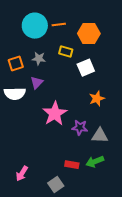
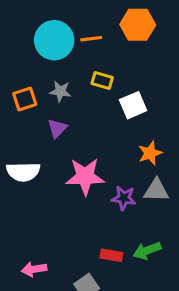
orange hexagon: (89, 34) -> (138, 25), moved
white semicircle: (15, 94) -> (23, 172), moved
pink star: (55, 114) -> (85, 176), turned 30
gray triangle: (100, 136) -> (156, 190), moved
pink arrow: (22, 174) -> (34, 269), turned 49

